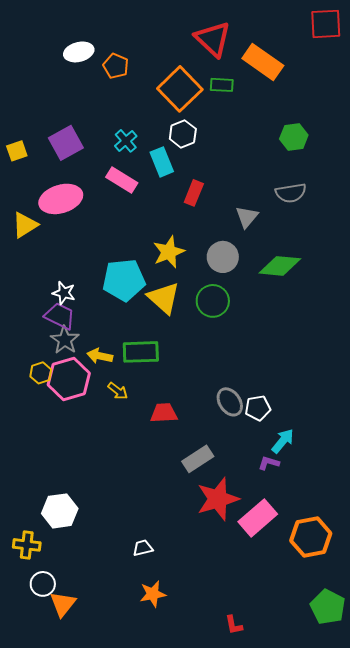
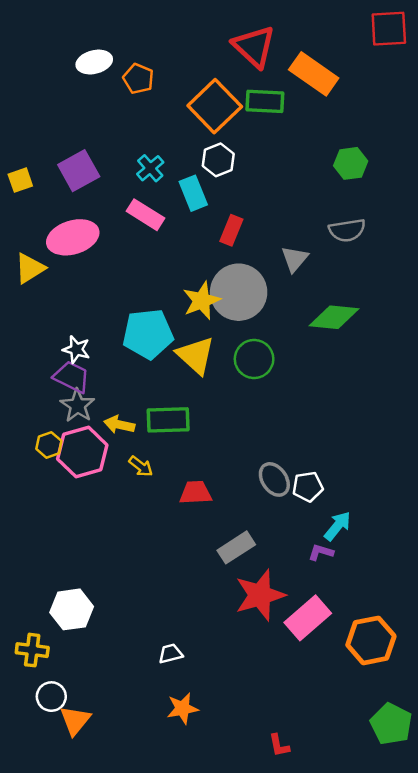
green rectangle: (222, 85) -> (265, 101), size x1.4
gray circle: (223, 257) -> (239, 292), moved, size x1.5

